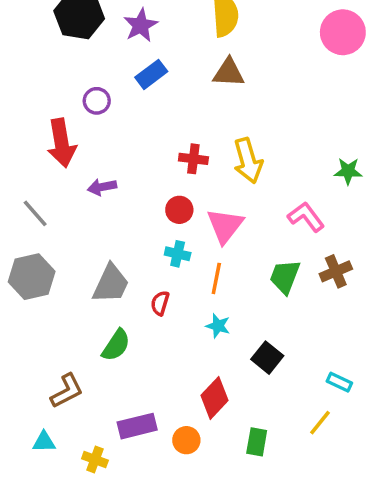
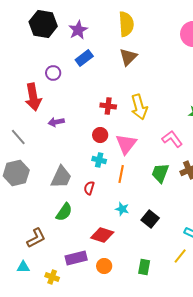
brown triangle: (229, 73) -> (128, 57), turned -48
cyan star: (218, 326) -> (122, 209), moved
red diamond: (215, 398) -> (102, 235), moved, turned 65

